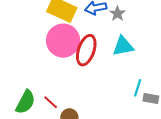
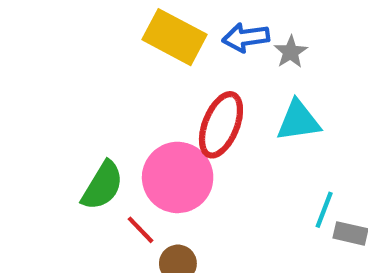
pink circle: (63, 41) -> (178, 177), moved
green semicircle: (25, 102) -> (102, 186), moved

